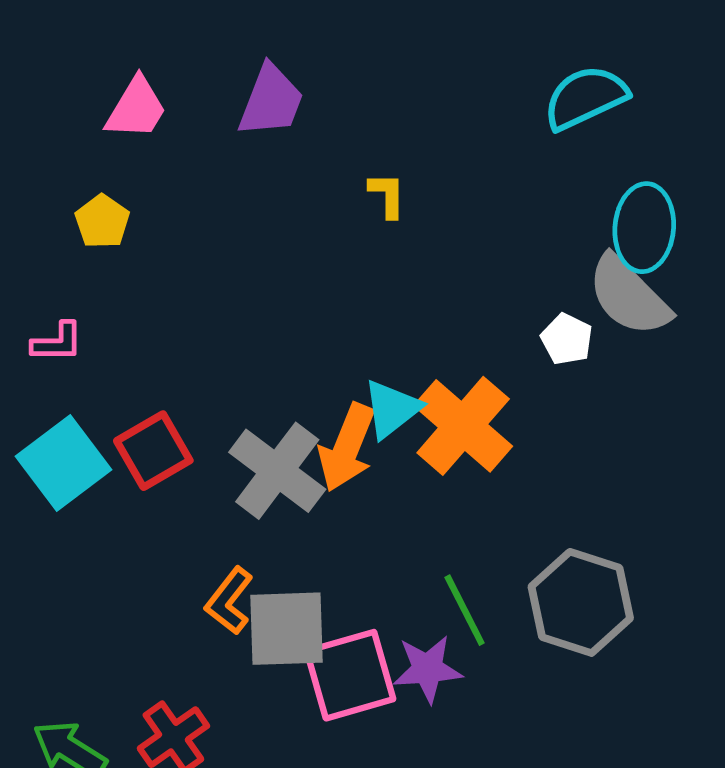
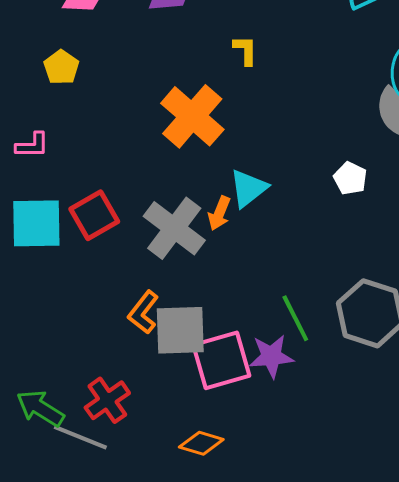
white pentagon: (567, 339) -> (350, 178), moved
orange cross: (463, 426) -> (192, 116), moved
orange arrow: (347, 448) -> (219, 213), size x0.6
cyan square: (63, 463) -> (36, 223), turned 36

